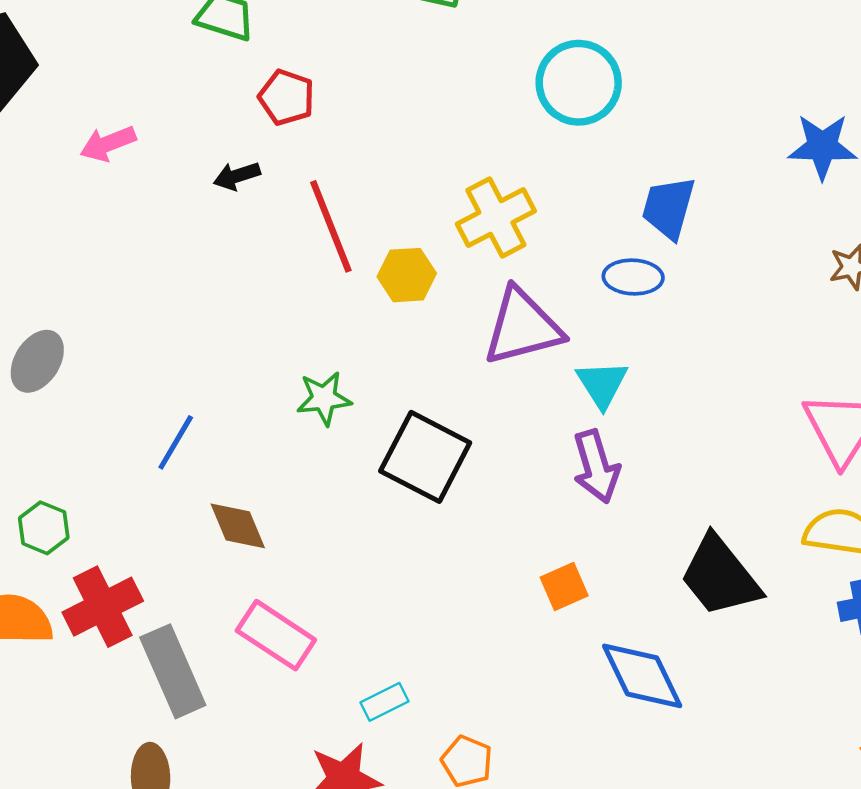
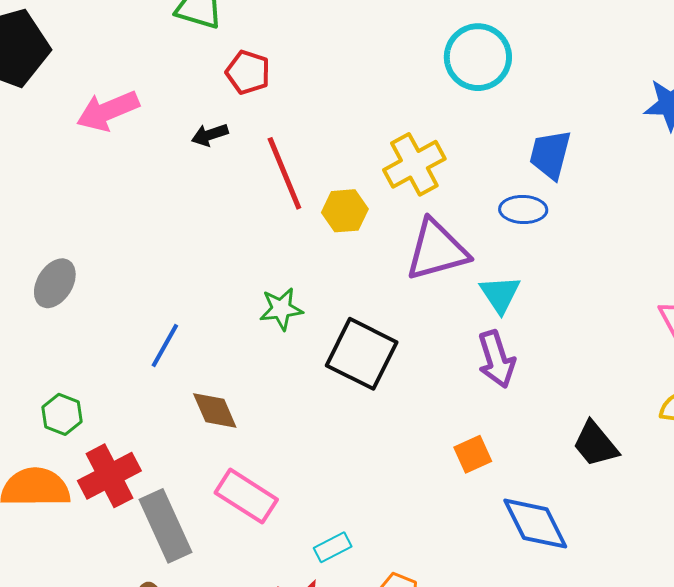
pink arrow: (108, 144) -> (108, 111), size x1.4
black trapezoid: (720, 576) -> (595, 444), size x0.7

